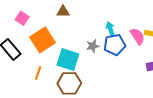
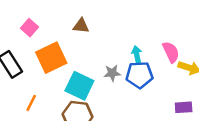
pink semicircle: (137, 36) -> (171, 52), moved
orange line: (38, 73) -> (31, 103), moved

